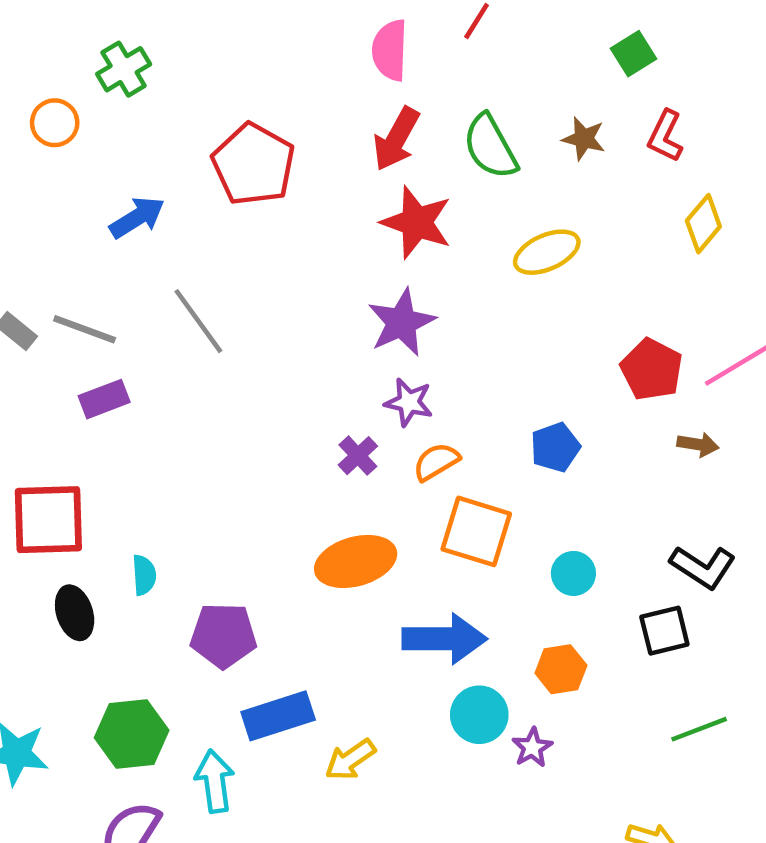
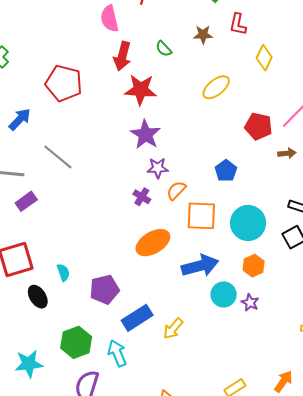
green semicircle: (490, 147) -> (164, 49), size x0.6
yellow ellipse: (547, 252) -> (216, 87), moved
cyan circle: (573, 573) -> (248, 223), size x1.8

